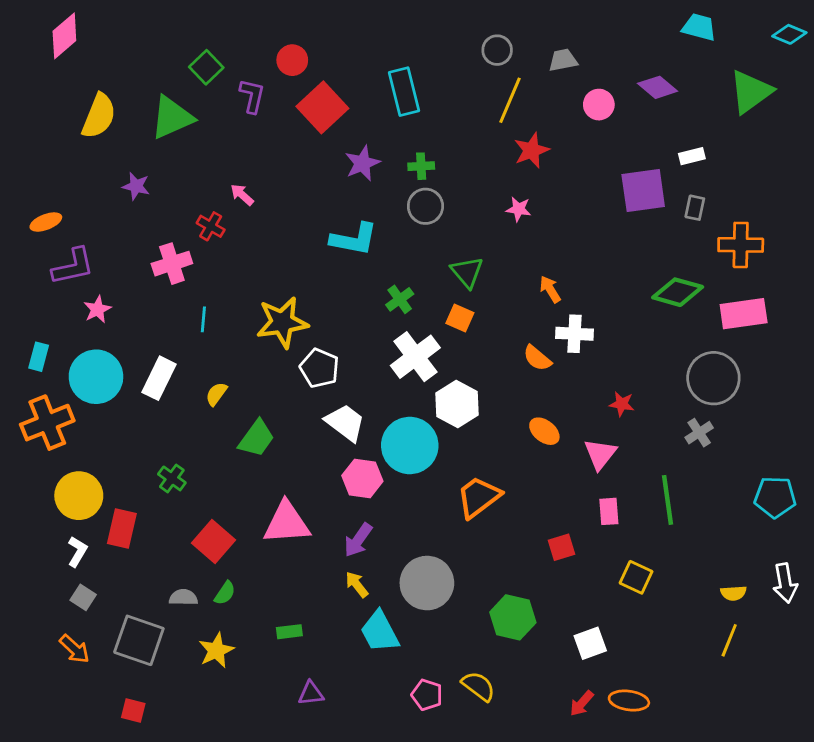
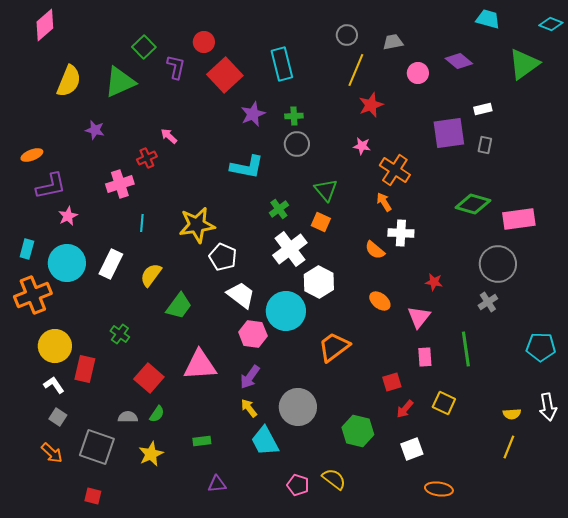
red cross: (211, 226) -> (147, 158), turned 36
orange cross: (741, 245) -> (395, 170), moved, turned 32
yellow semicircle: (216, 394) -> (151, 275), size x1.4
white L-shape: (77, 552) -> (54, 385), turned -65
red arrow: (582, 703) -> (405, 409), moved

